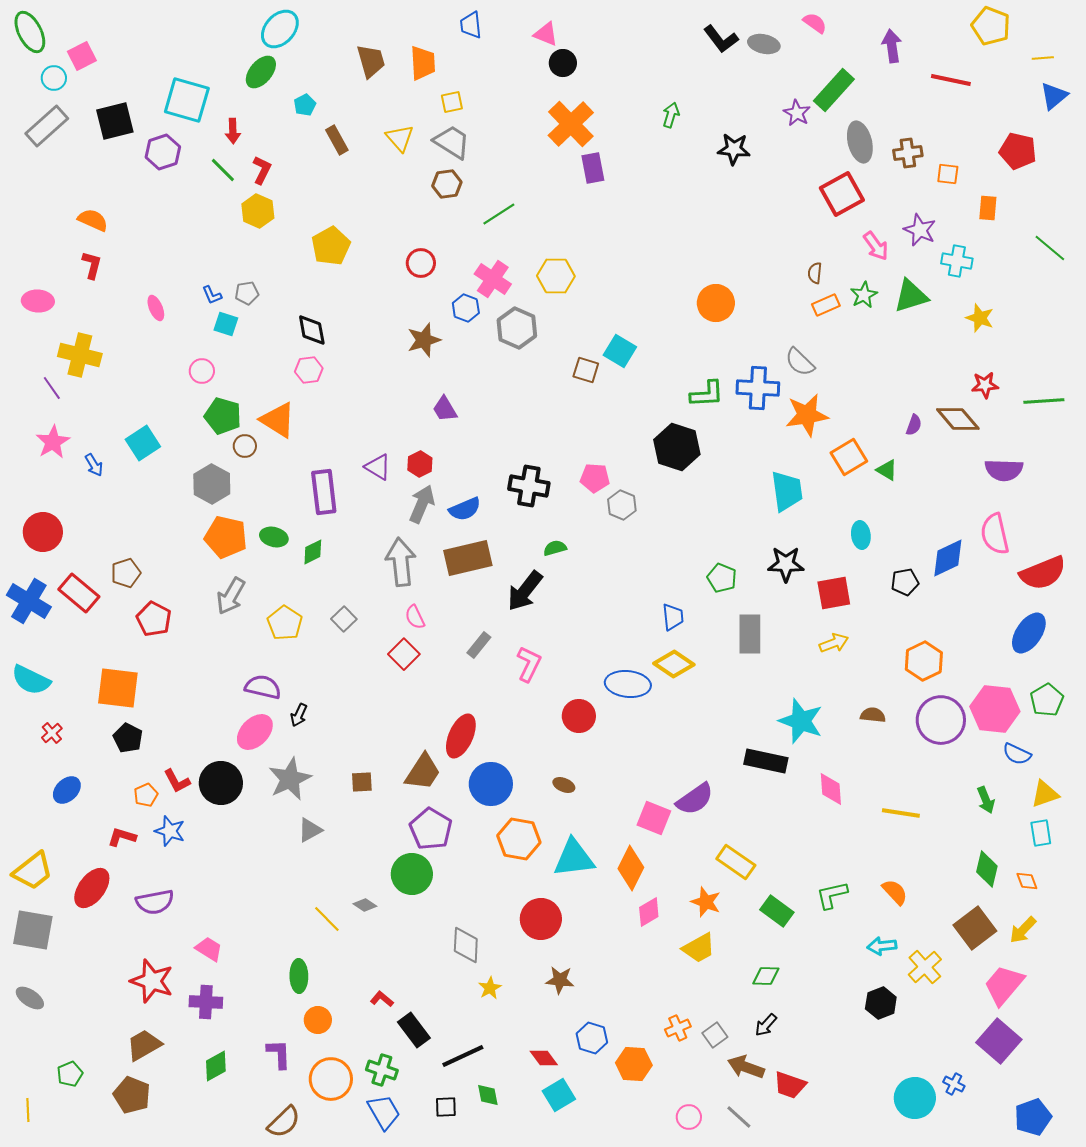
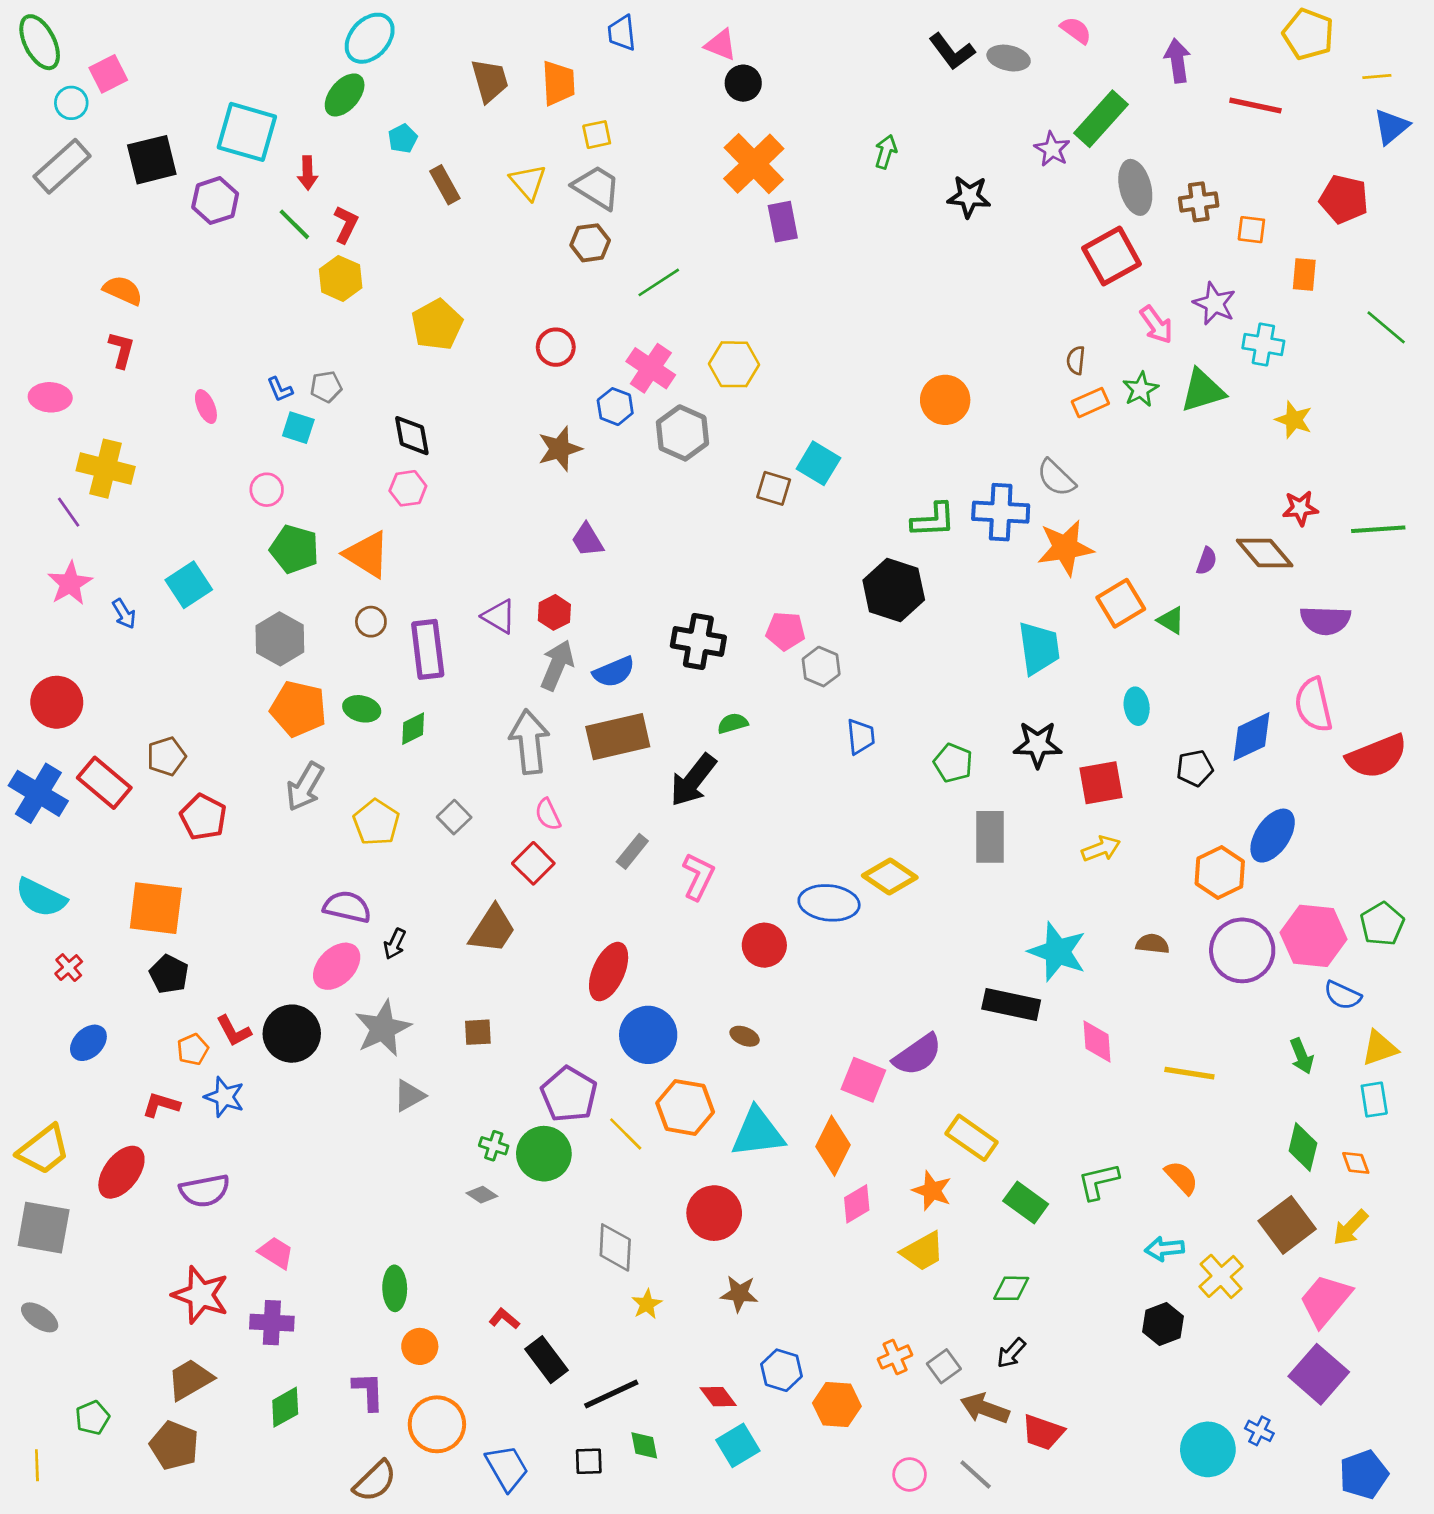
brown circle: (245, 446) -> (371, 622), moved
blue trapezoid: (673, 617) -> (861, 737), moved
blue ellipse: (1029, 633) -> (1273, 836), moved
brown trapezoid: (423, 772) -> (492, 929), moved
yellow line: (327, 919) -> (626, 1134), moved
green cross: (382, 1070) -> (494, 1146), moved, size x0.7

